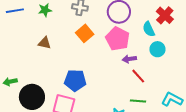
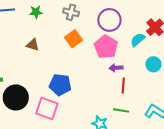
cyan semicircle: (149, 29) -> (138, 40), turned 70
cyan circle: (157, 49) -> (153, 64), moved
red line: (138, 76) -> (123, 86), turned 42

